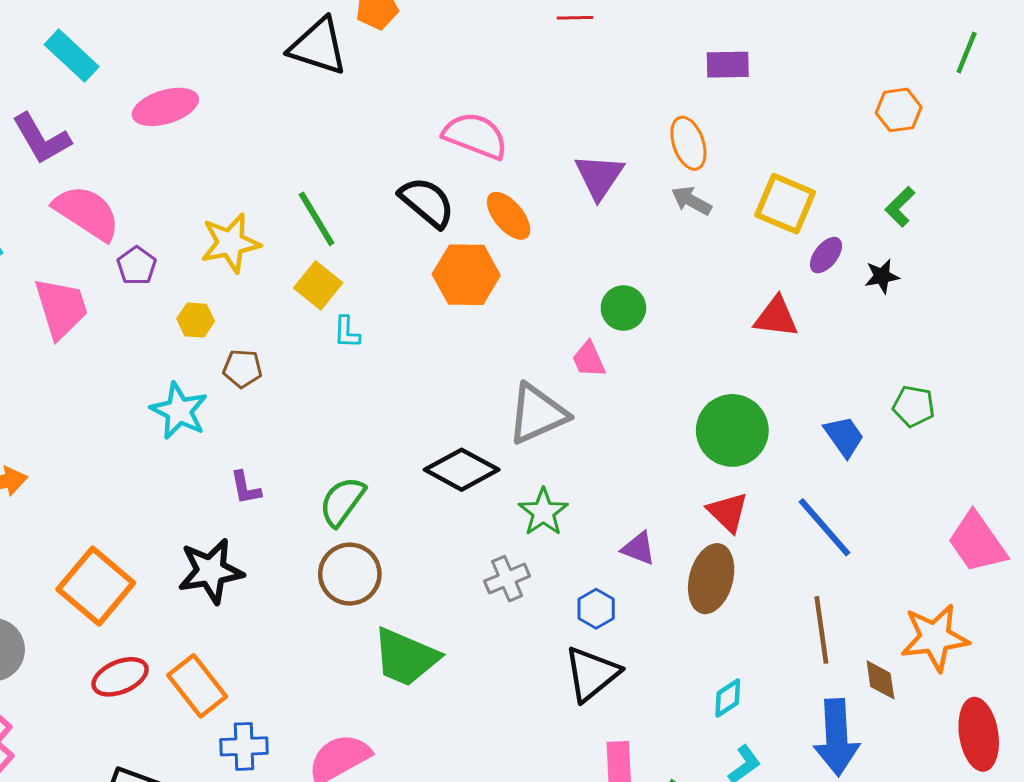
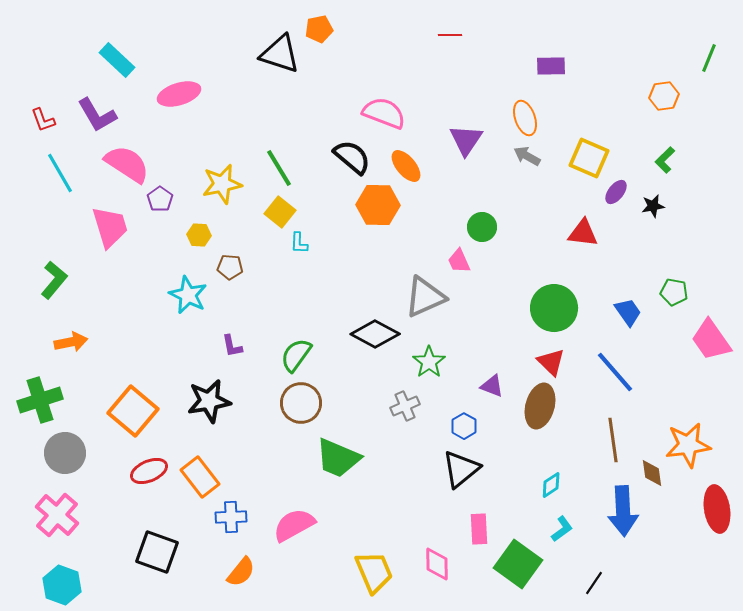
pink trapezoid: (977, 542) -> (711, 340), moved

